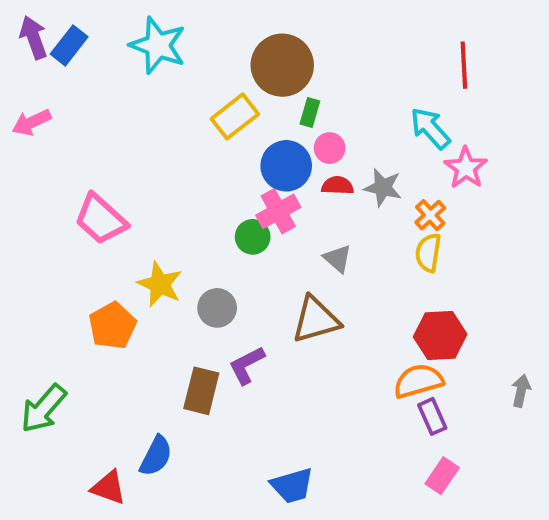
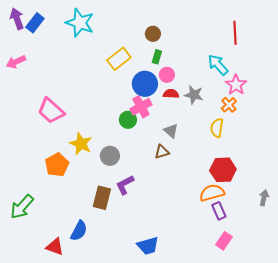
brown circle: (282, 65) -> (153, 34), moved, size x0.5
orange cross: (430, 215) -> (229, 105), moved
brown triangle: (316, 320) -> (162, 152), moved, size x0.6

